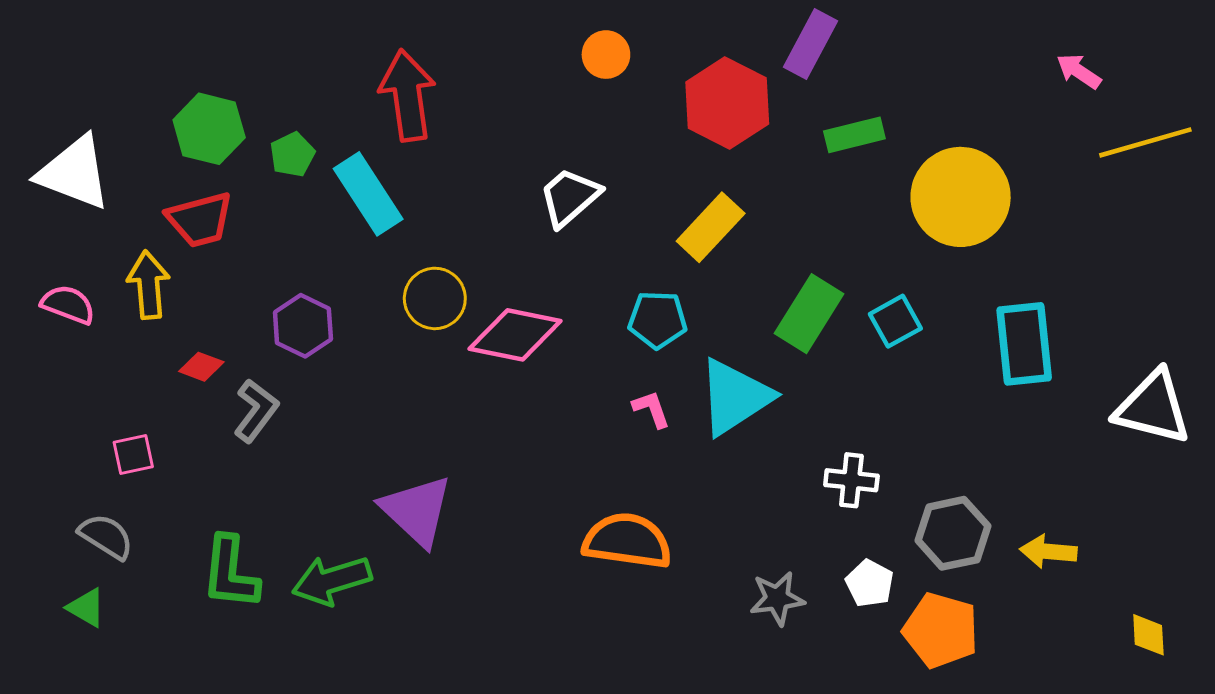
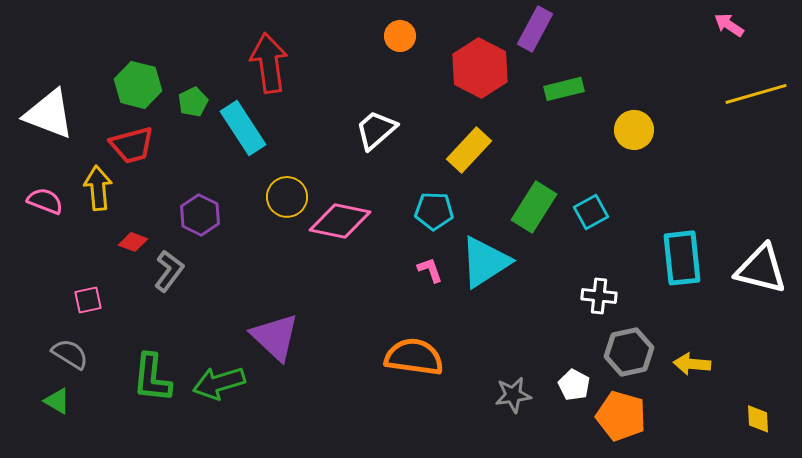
pink arrow: (1079, 71) -> (729, 25), moved
yellow circle: (961, 197) -> (634, 130), size x0.6
cyan rectangle: (1024, 344) -> (682, 258), moved
white cross: (851, 480) -> (599, 296), moved

